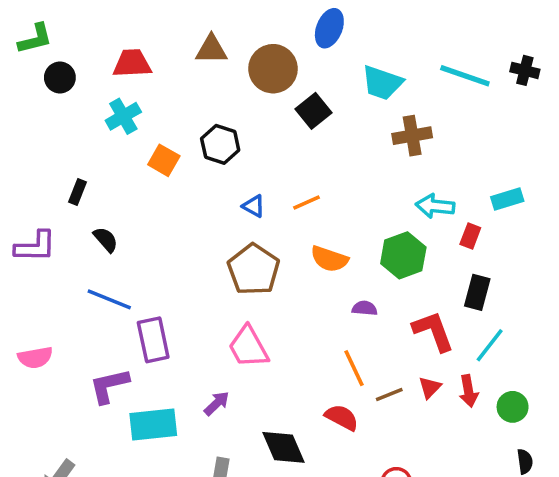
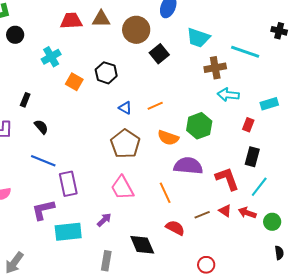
red trapezoid: (132, 63) -> (71, 21), moved
cyan line: (465, 76) -> (245, 52), moved
cyan arrow: (435, 206) -> (228, 95), moved
green hexagon: (403, 255) -> (199, 126), moved
purple semicircle: (365, 308) -> (188, 166), size x2.0
orange line: (354, 368) -> (165, 193), moved
red triangle: (430, 387) -> (225, 211), turned -40
red arrow: (469, 391) -> (247, 213), turned 120

